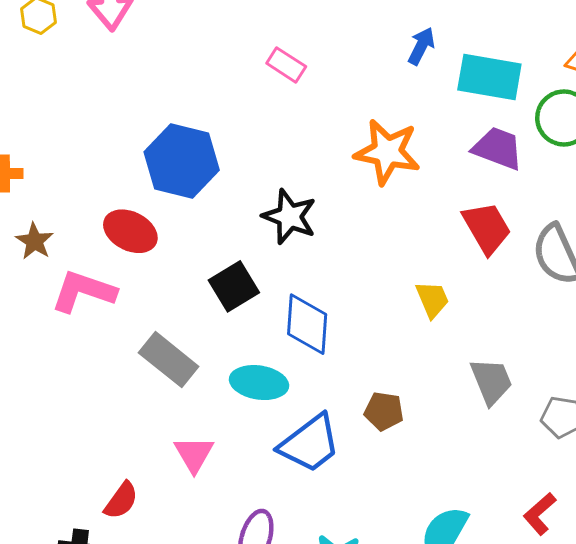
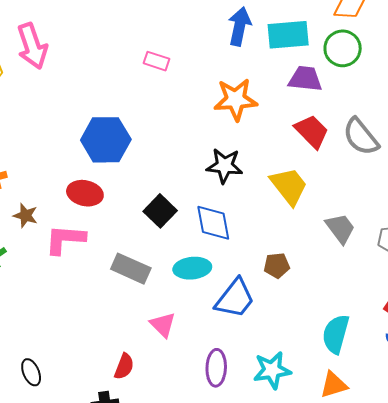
blue arrow: (421, 46) -> (240, 26), size x1.5
black star: (289, 217) -> (225, 166), moved
yellow trapezoid: (432, 299) -> (289, 186), size x1.6

